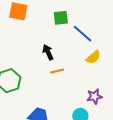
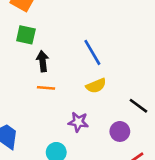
green square: (61, 18) -> (26, 35), moved
purple star: (94, 96) -> (78, 122), moved

